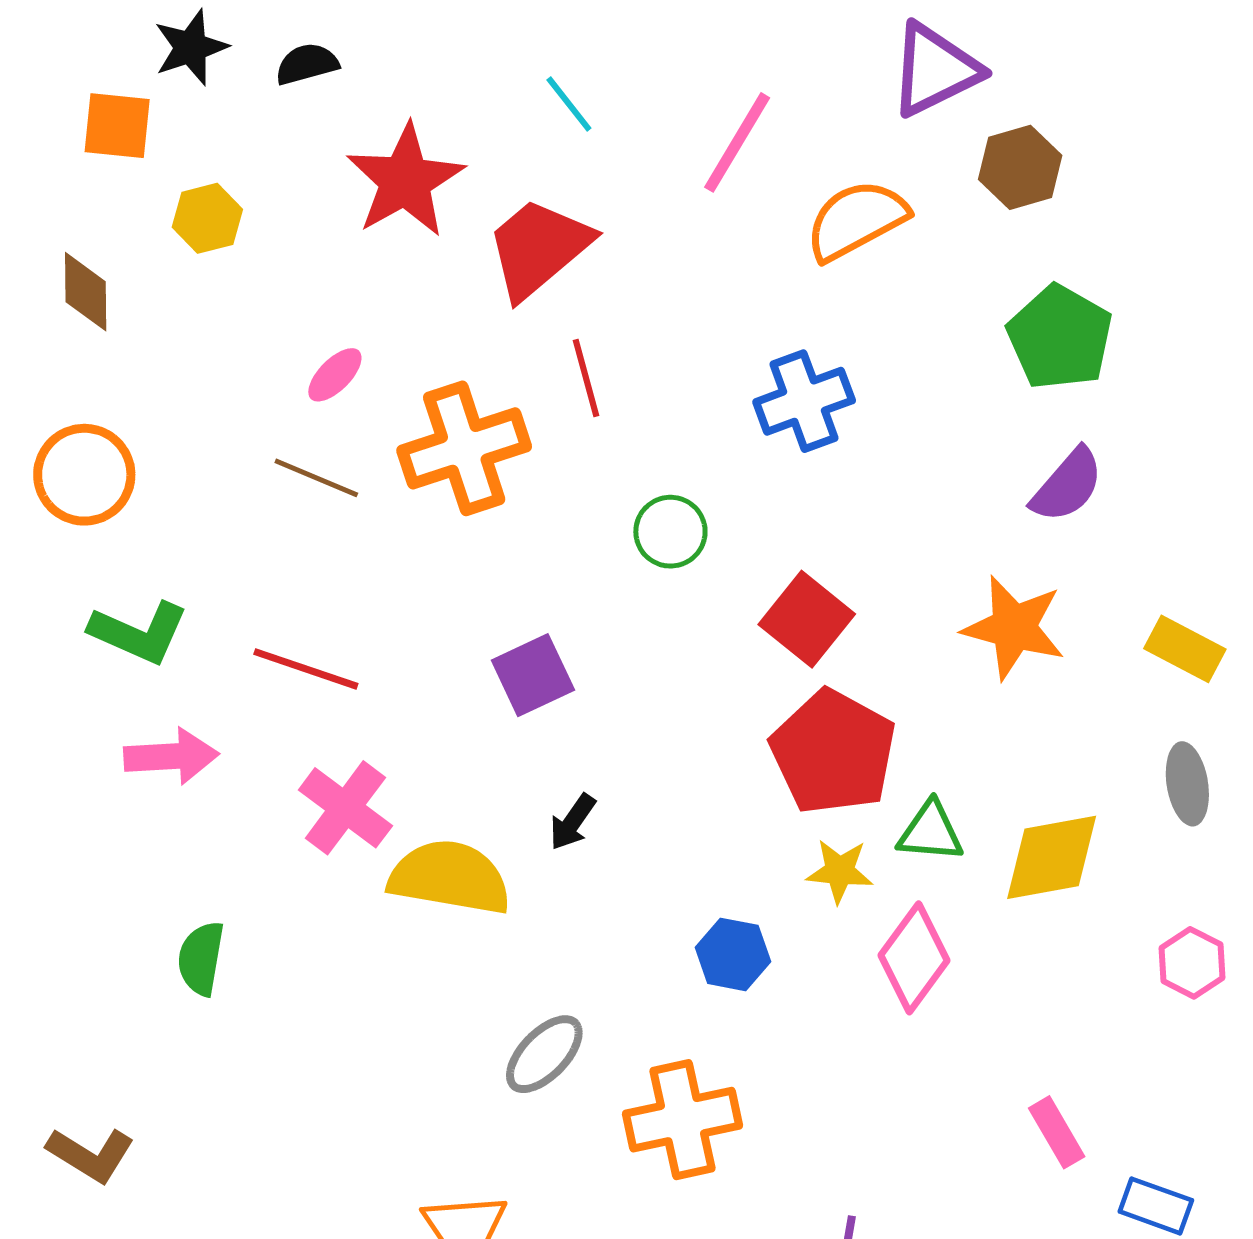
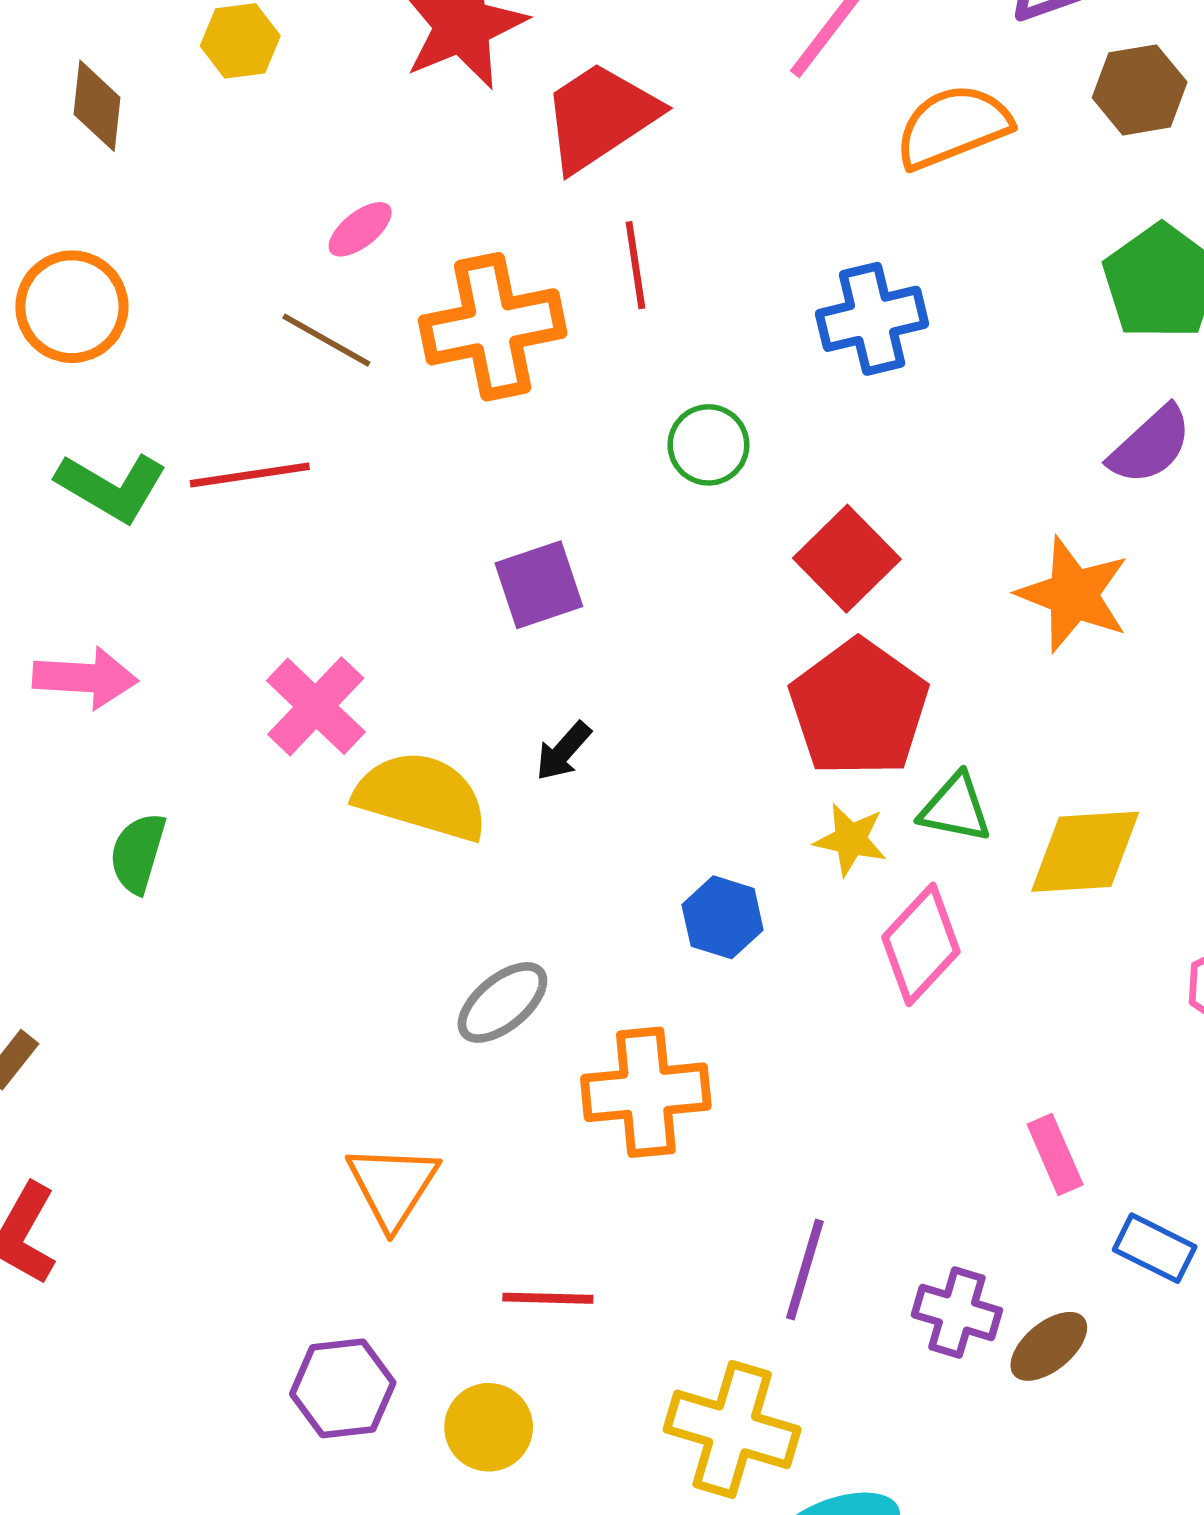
red line: (306, 669) -> (250, 475), moved, turned -34
pink arrow: (171, 756) -> (85, 678), moved

